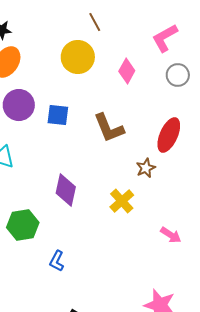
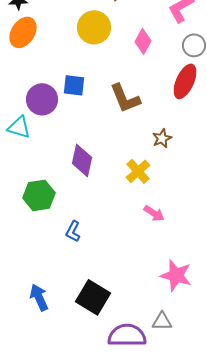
purple circle: (19, 105) -> (42, 99), moved
red ellipse: (169, 135) -> (185, 81), moved
pink arrow: (171, 235) -> (154, 213), moved

